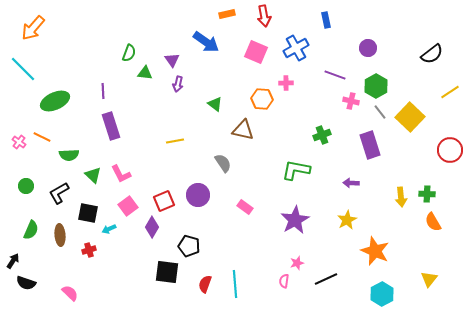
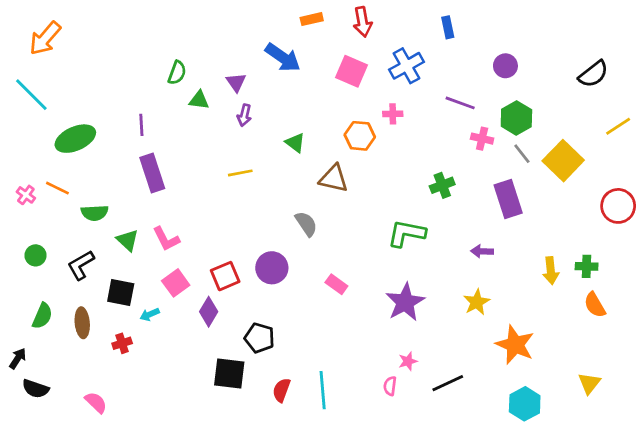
yellow line: (175, 141) -> (240, 173), moved

